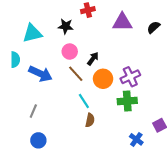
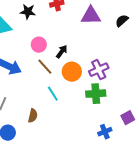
black star: (66, 26) -> (28, 12), moved
brown semicircle: (90, 120) -> (33, 116), moved
blue cross: (136, 139) -> (105, 132), turned 32

